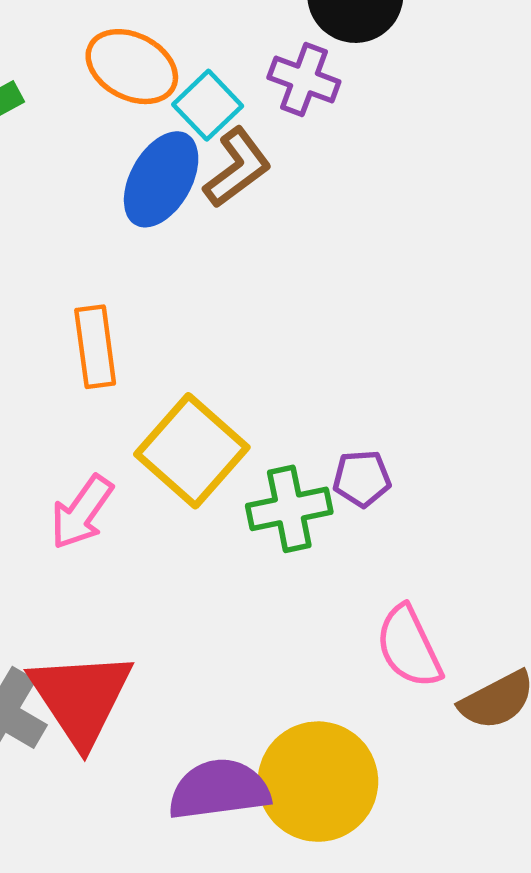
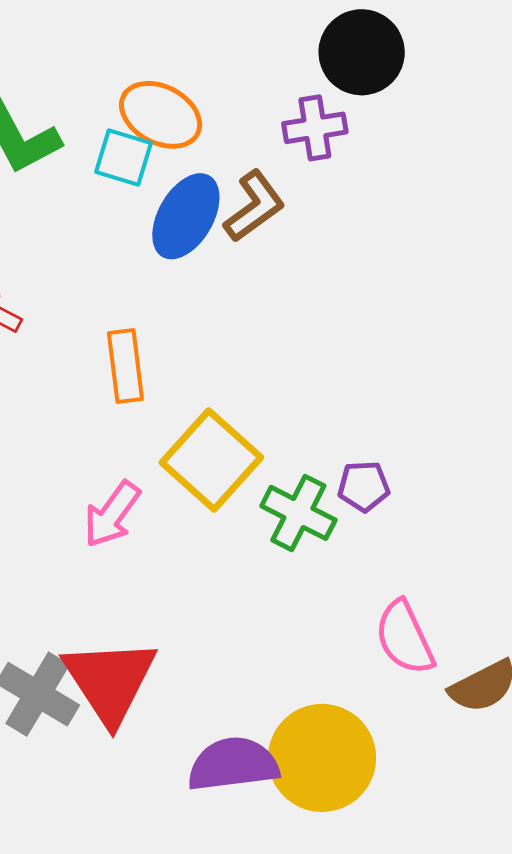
purple cross: (304, 80) -> (315, 128), turned -30
cyan square: (208, 105) -> (124, 158), moved, turned -30
green cross: (289, 509) -> (298, 513), turned 38

